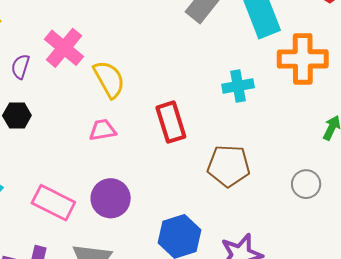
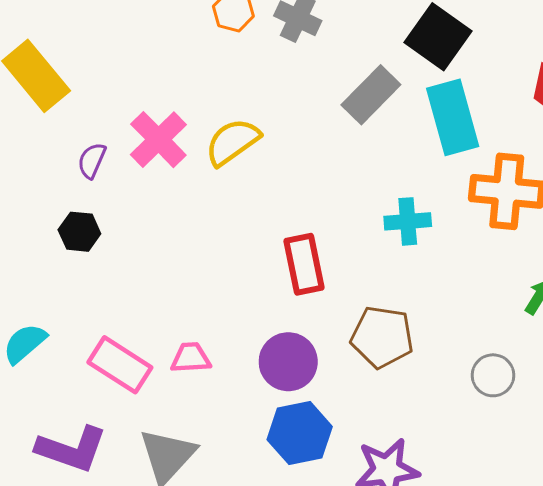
yellow semicircle: (109, 79) -> (232, 142), moved, turned -102
pink trapezoid: (103, 130) -> (191, 358), moved
purple circle: (111, 198) -> (288, 362), moved

